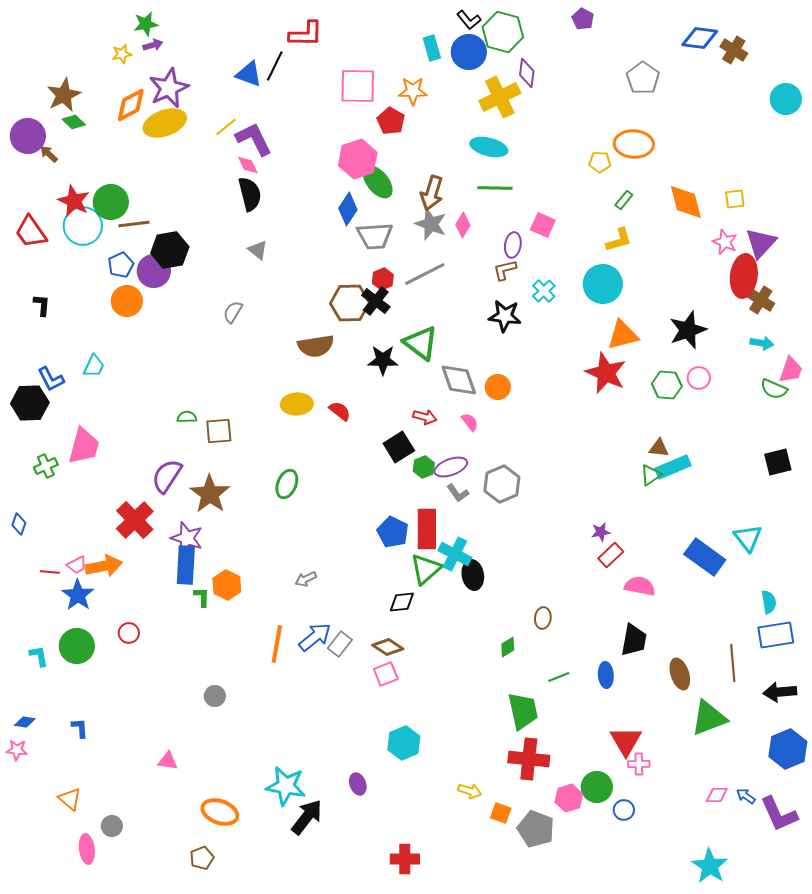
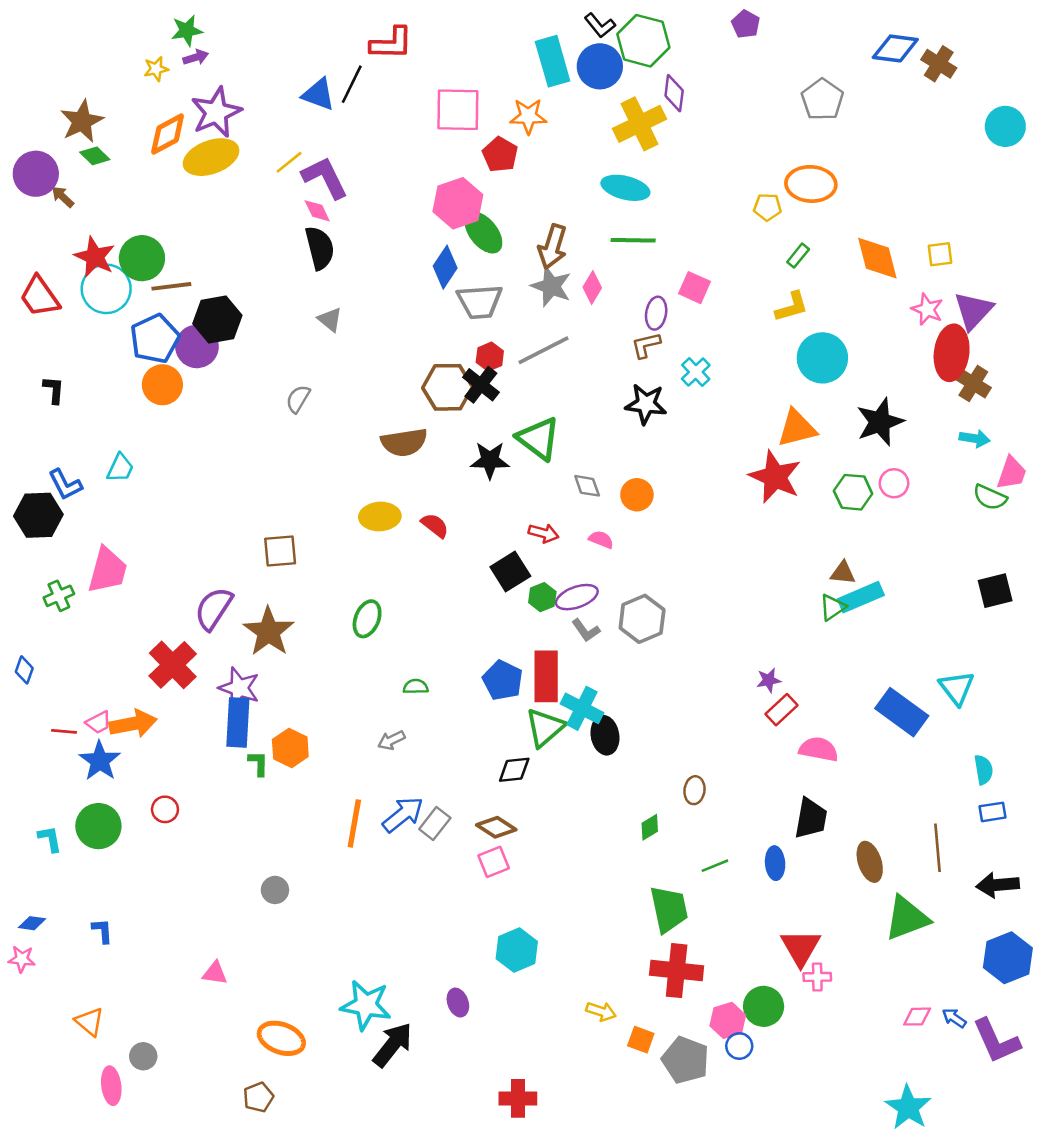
cyan rectangle: (432, 48) -> (553, 61), size x1.5
blue pentagon: (121, 265) -> (155, 339), size x1.5
cyan circle: (603, 284) -> (822, 358), moved
gray diamond: (459, 380) -> (587, 486), size x0.6
green semicircle: (187, 417) -> (416, 687), moved
pink semicircle: (470, 422) -> (601, 540), turned -30
blue rectangle: (776, 635) -> (992, 812), size x0.6
blue circle: (624, 810) -> (739, 1046), moved

